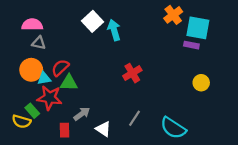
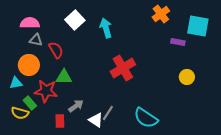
white square: (93, 21) -> (75, 20), moved
cyan square: (198, 28) -> (198, 26), moved
red semicircle: (60, 68) -> (56, 50), moved, turned 102
red cross: (132, 73) -> (123, 68), size x1.4
cyan triangle: (44, 78) -> (16, 83), moved
gray line: (134, 118) -> (108, 113), moved
cyan semicircle: (173, 128) -> (146, 118), moved

